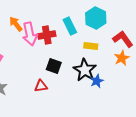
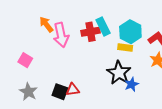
cyan hexagon: (96, 18) -> (130, 32), moved
red cross: (47, 35) -> (90, 32), moved
black square: (54, 66) -> (60, 92), moved

